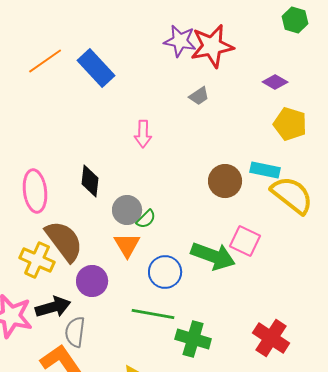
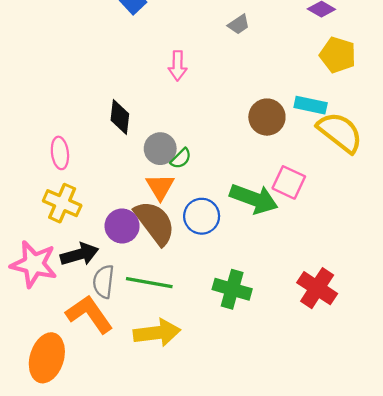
pink ellipse: (35, 191) -> (60, 153), moved, size x0.7
brown semicircle: (64, 241) -> (155, 223), moved
green line: (153, 314) -> (149, 283), moved

